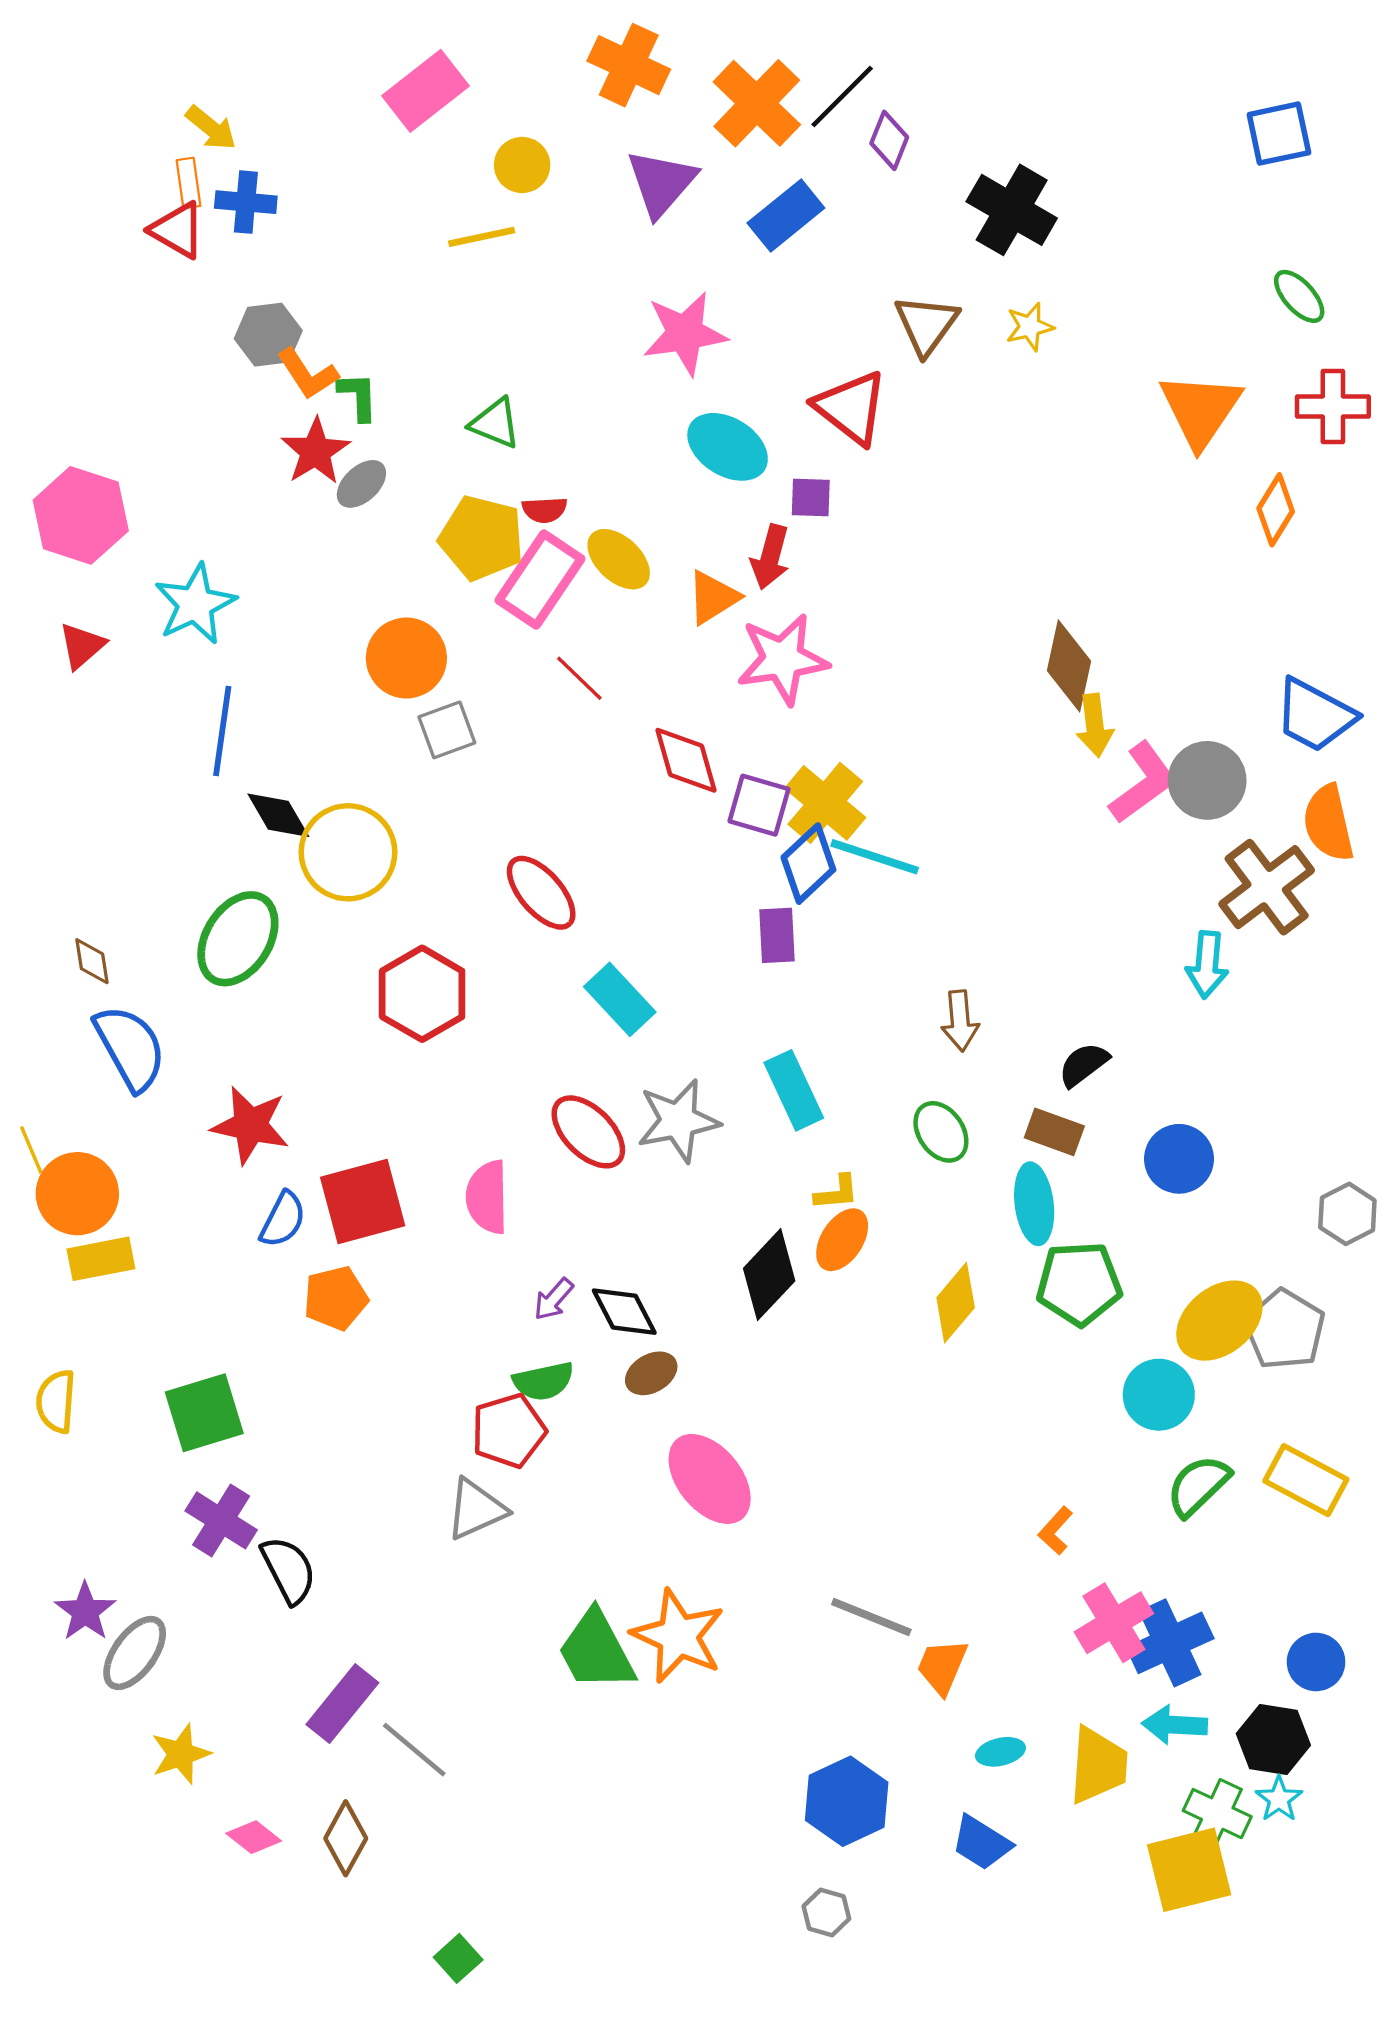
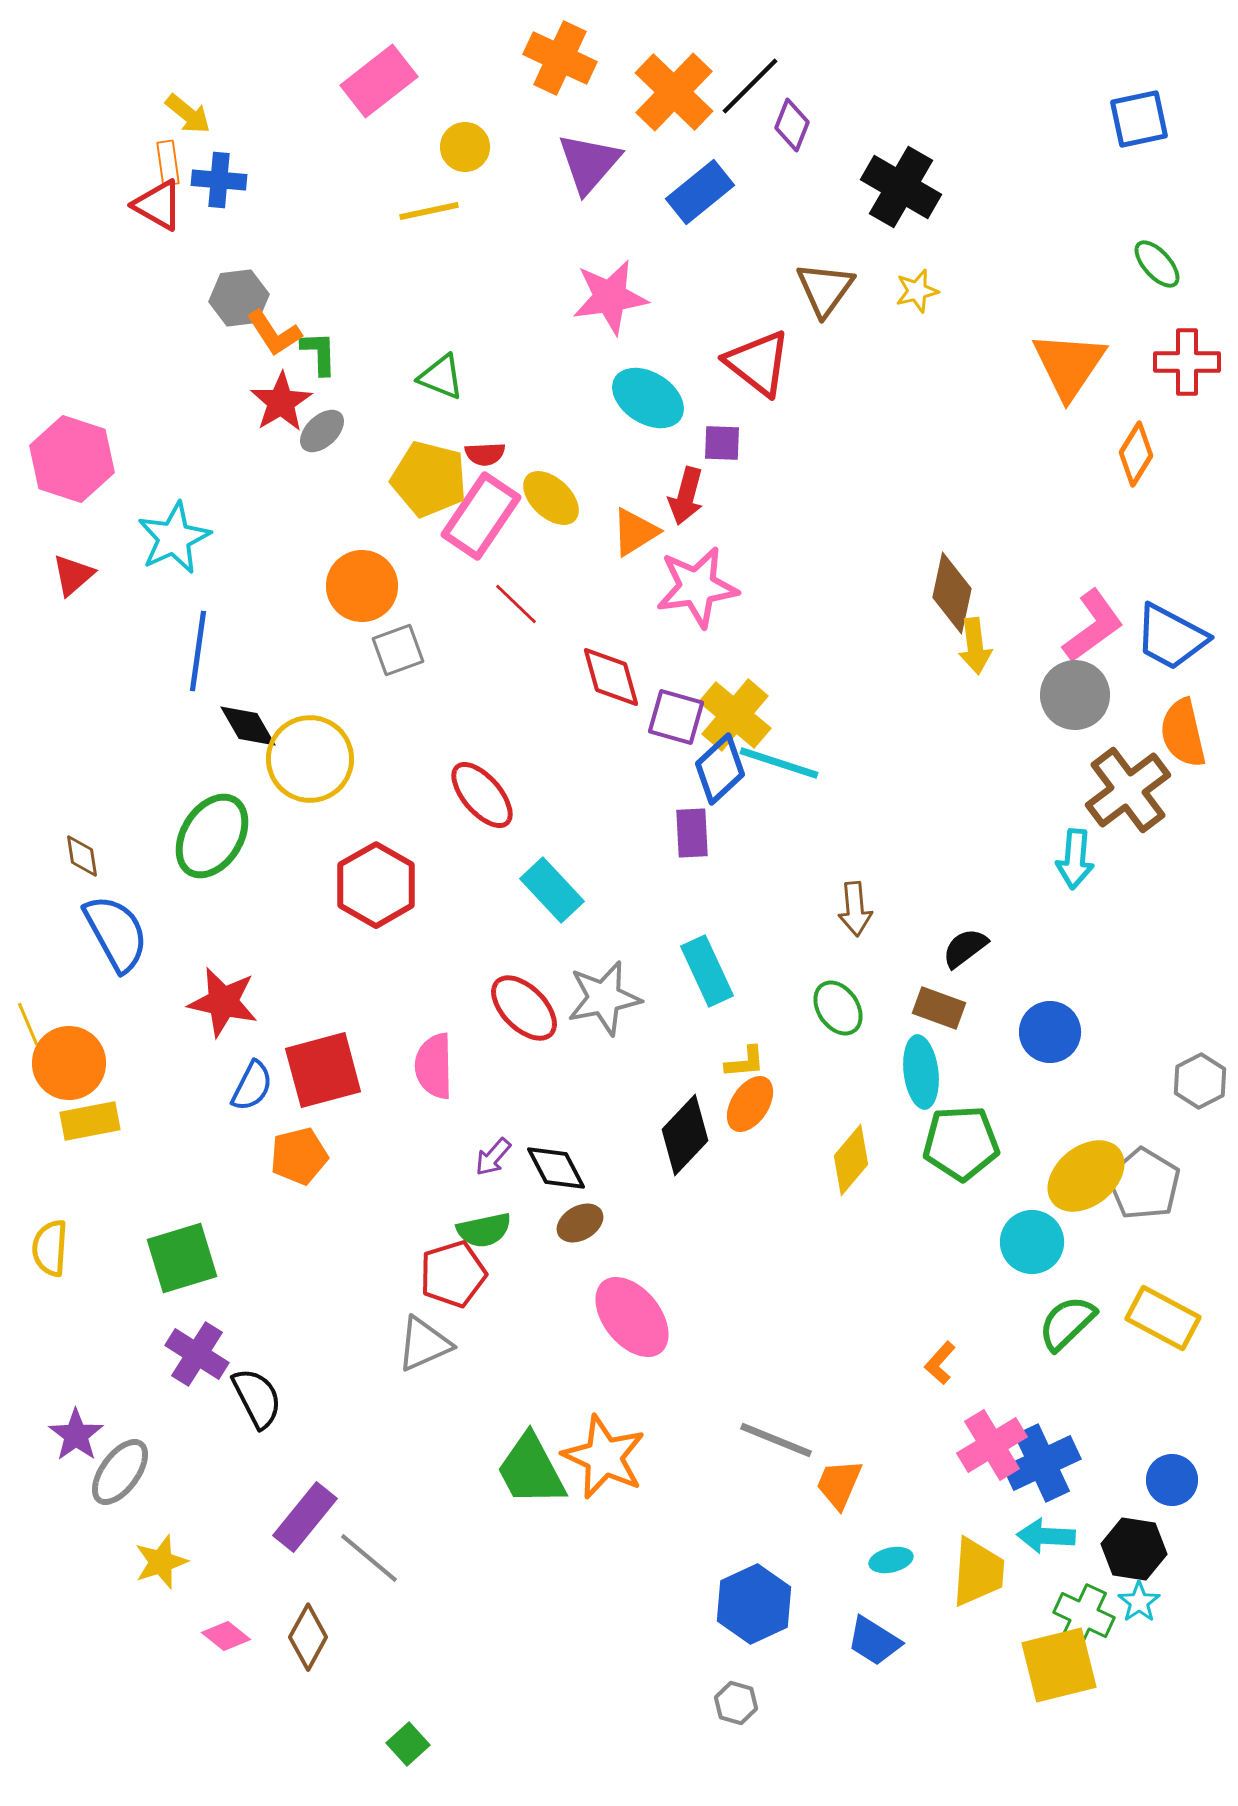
pink L-shape: (1143, 783) -> (1093, 626), moved

